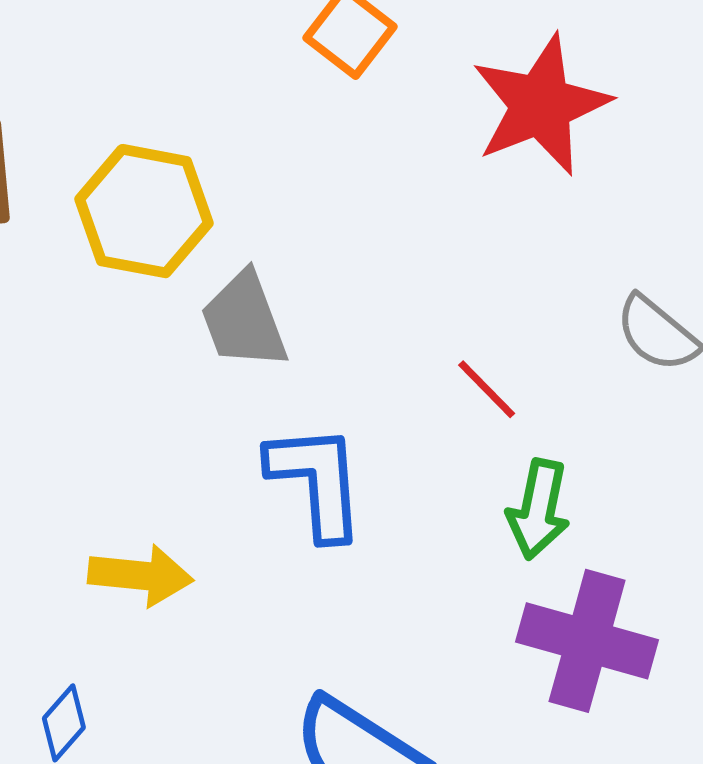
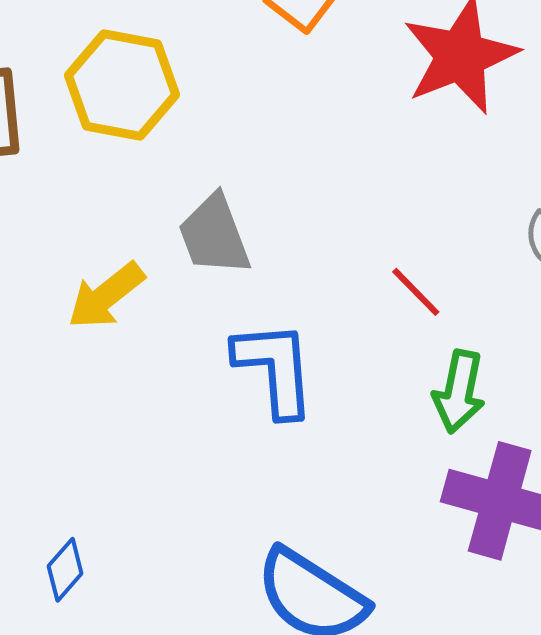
yellow hexagon: (144, 211) -> (122, 85), moved
yellow arrow: (141, 575) -> (106, 296), moved, turned 136

